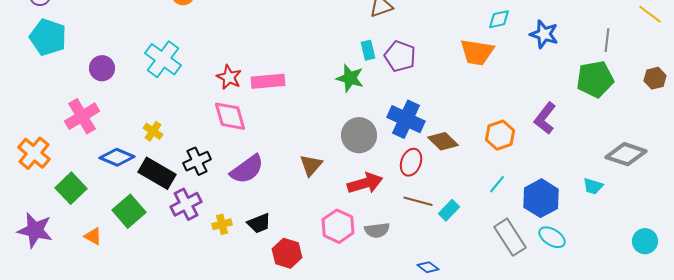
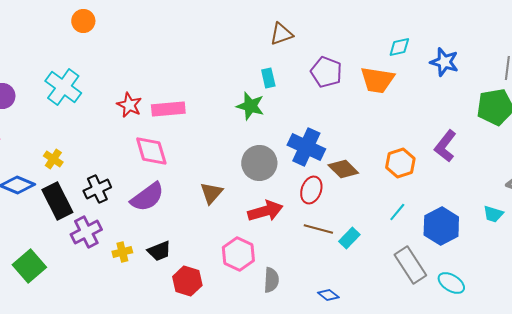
purple pentagon: (400, 56) -> (326, 72), moved
pink diamond: (230, 116) -> (151, 151), moved
black rectangle: (157, 173) -> (57, 201), turned 33
green square: (129, 211) -> (29, 266), moved
gray semicircle: (377, 230) -> (271, 280), moved, turned -80
cyan ellipse: (552, 237) -> (451, 283), moved

